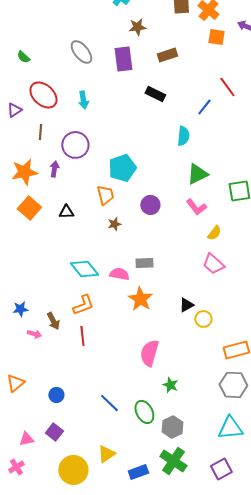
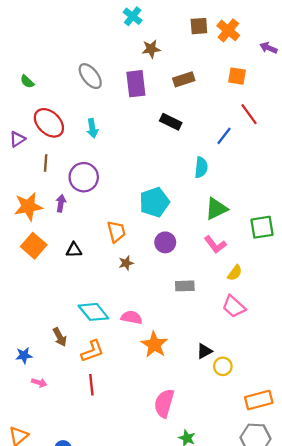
orange square: (216, 37) -> (237, 76), moved
cyan pentagon: (122, 168) -> (154, 202), moved
gray rectangle: (144, 263) -> (185, 286), moved
brown arrow: (53, 321) -> (60, 337), moved

